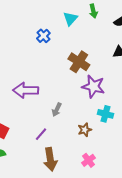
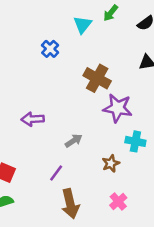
green arrow: (93, 11) -> (111, 13), turned 56
purple arrow: (26, 90) -> (33, 119), size x0.7
gray arrow: (57, 110) -> (74, 141), turned -144

